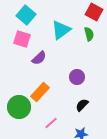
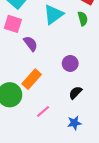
purple semicircle: (39, 58) -> (31, 44), turned -84

